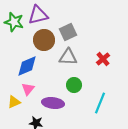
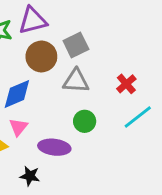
cyan line: (100, 103) -> (138, 117), moved, turned 30

